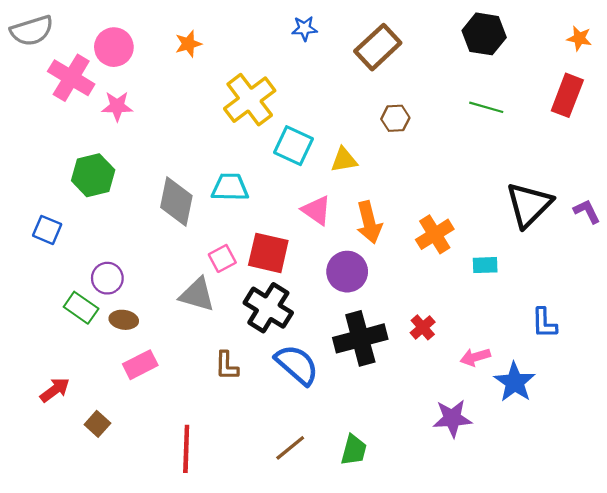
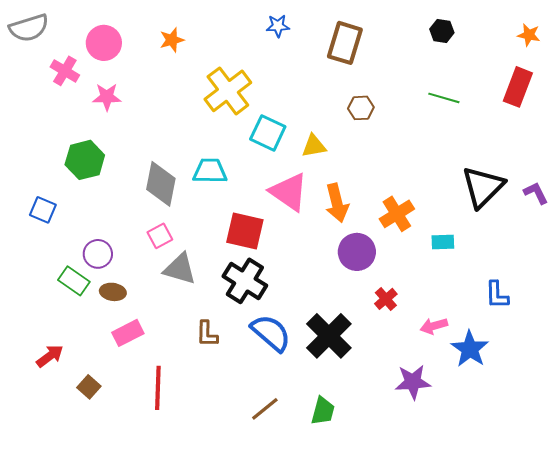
black hexagon: (484, 34) -> (442, 31), size x0.6
brown rectangle: (378, 47) -> (345, 43), turned -30
pink cross: (71, 78) -> (65, 71), size x0.7
pink triangle: (316, 210) -> (289, 192), size x1.4
pink square: (222, 258) -> (160, 236), moved
purple circle: (347, 272) -> (357, 252), moved
black cross: (360, 338) -> (329, 336), moved, turned -30
red line: (186, 449) -> (158, 388), moved

